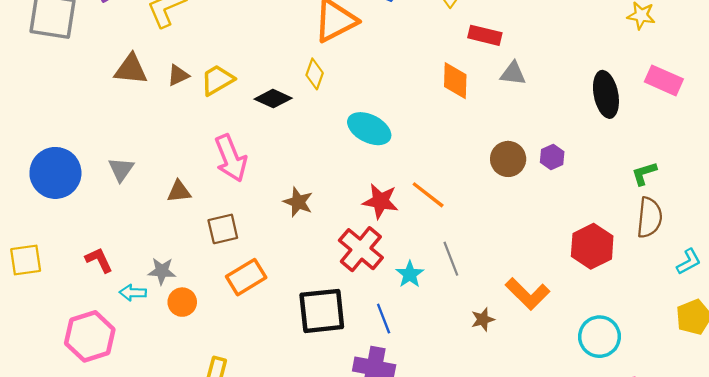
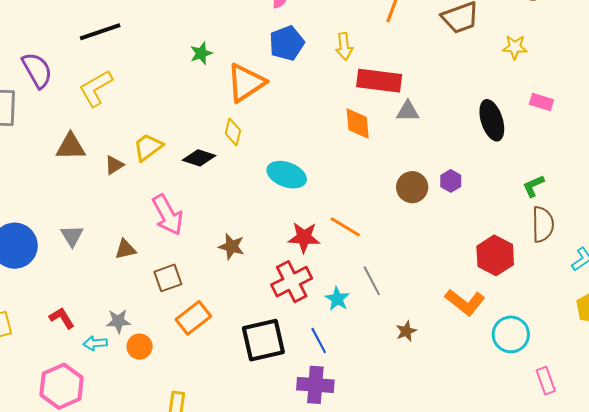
red rectangle: (485, 35) -> (379, 81), size x1.5
brown triangle: (178, 75) -> (114, 165), moved
pink rectangle: (664, 80) -> (541, 102), size x0.7
red cross: (361, 249) -> (292, 282), turned 30
orange L-shape: (528, 294) -> (465, 302), moved

